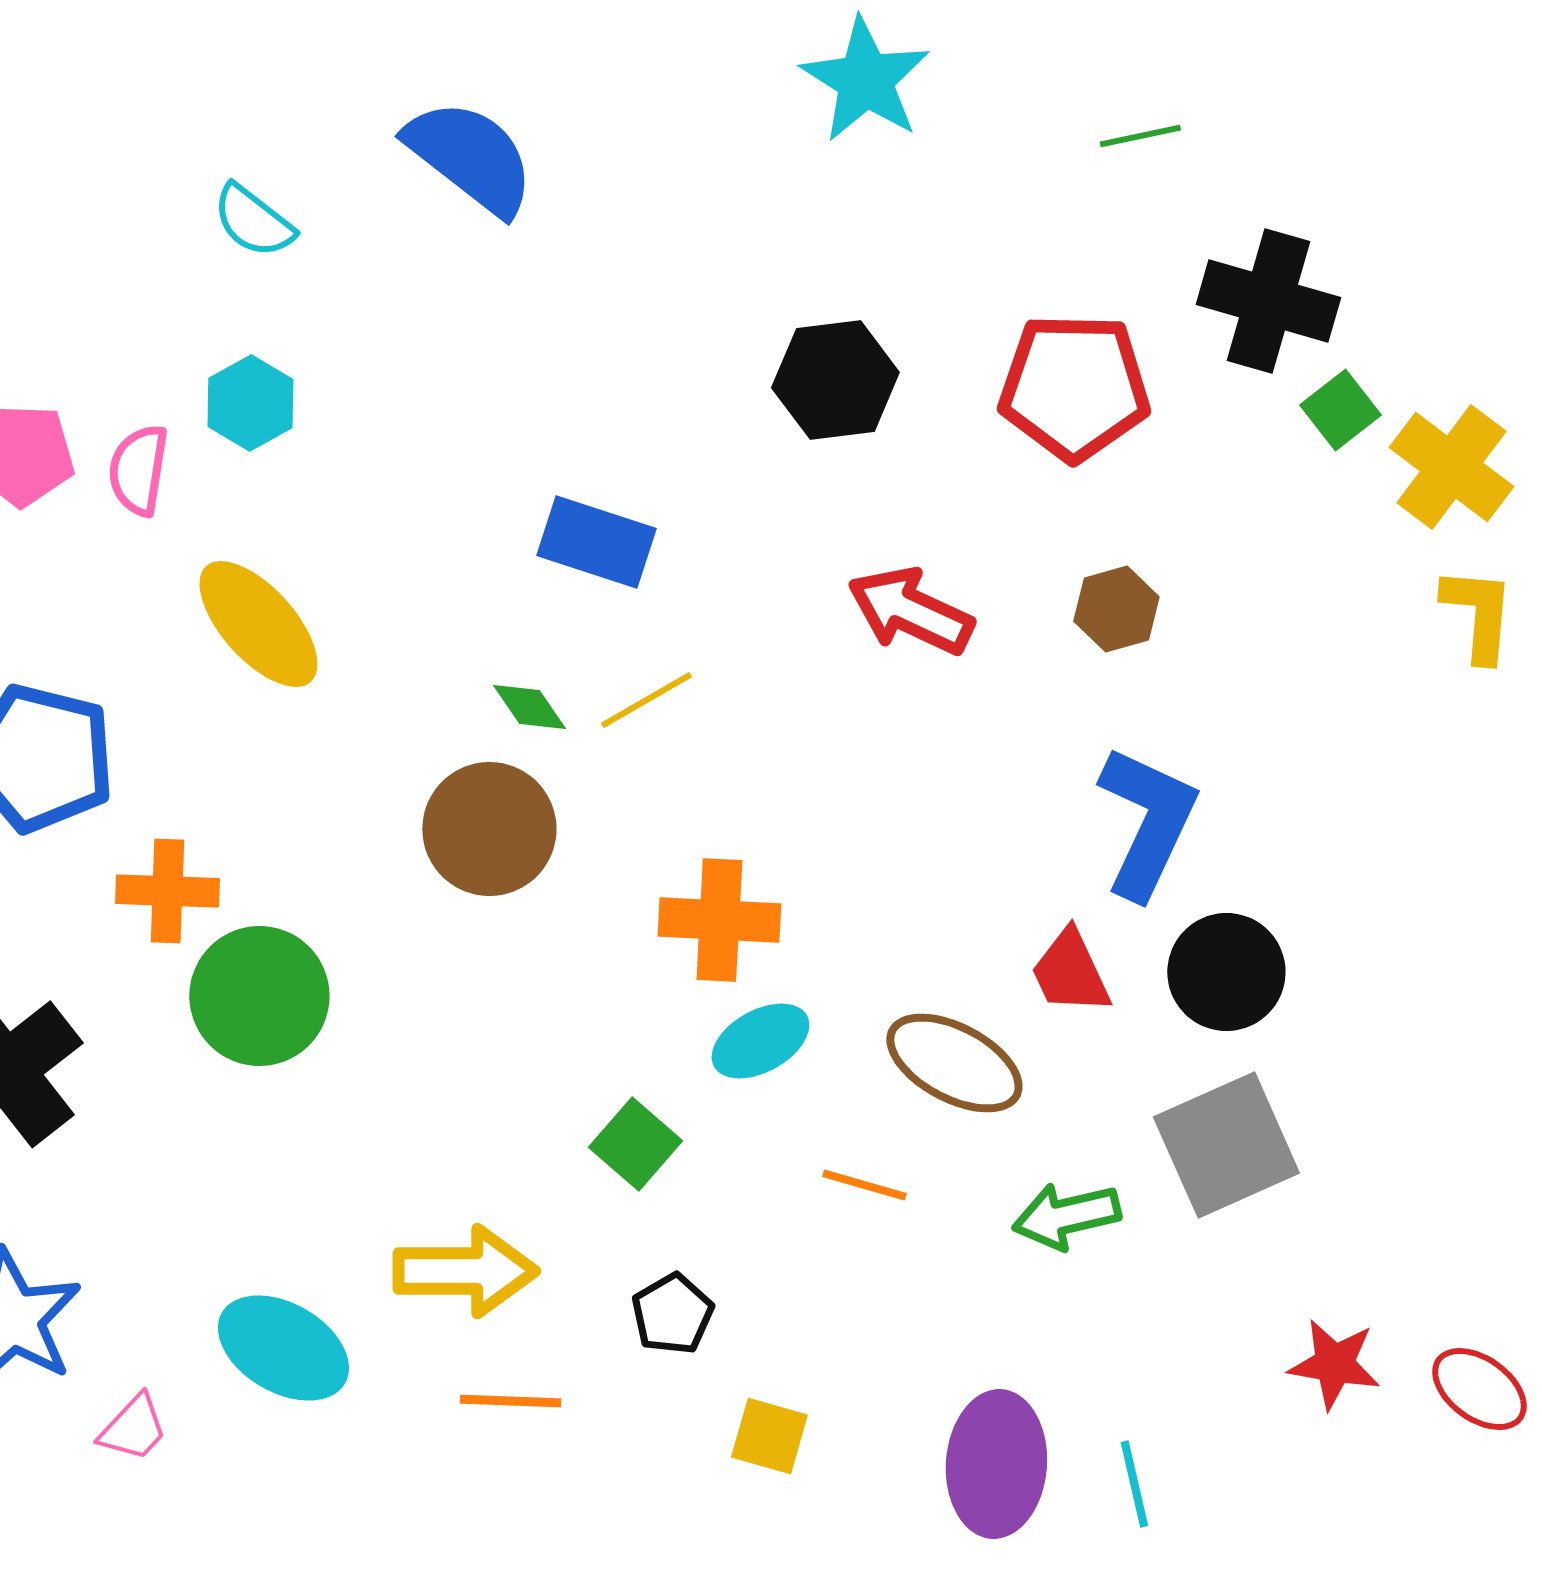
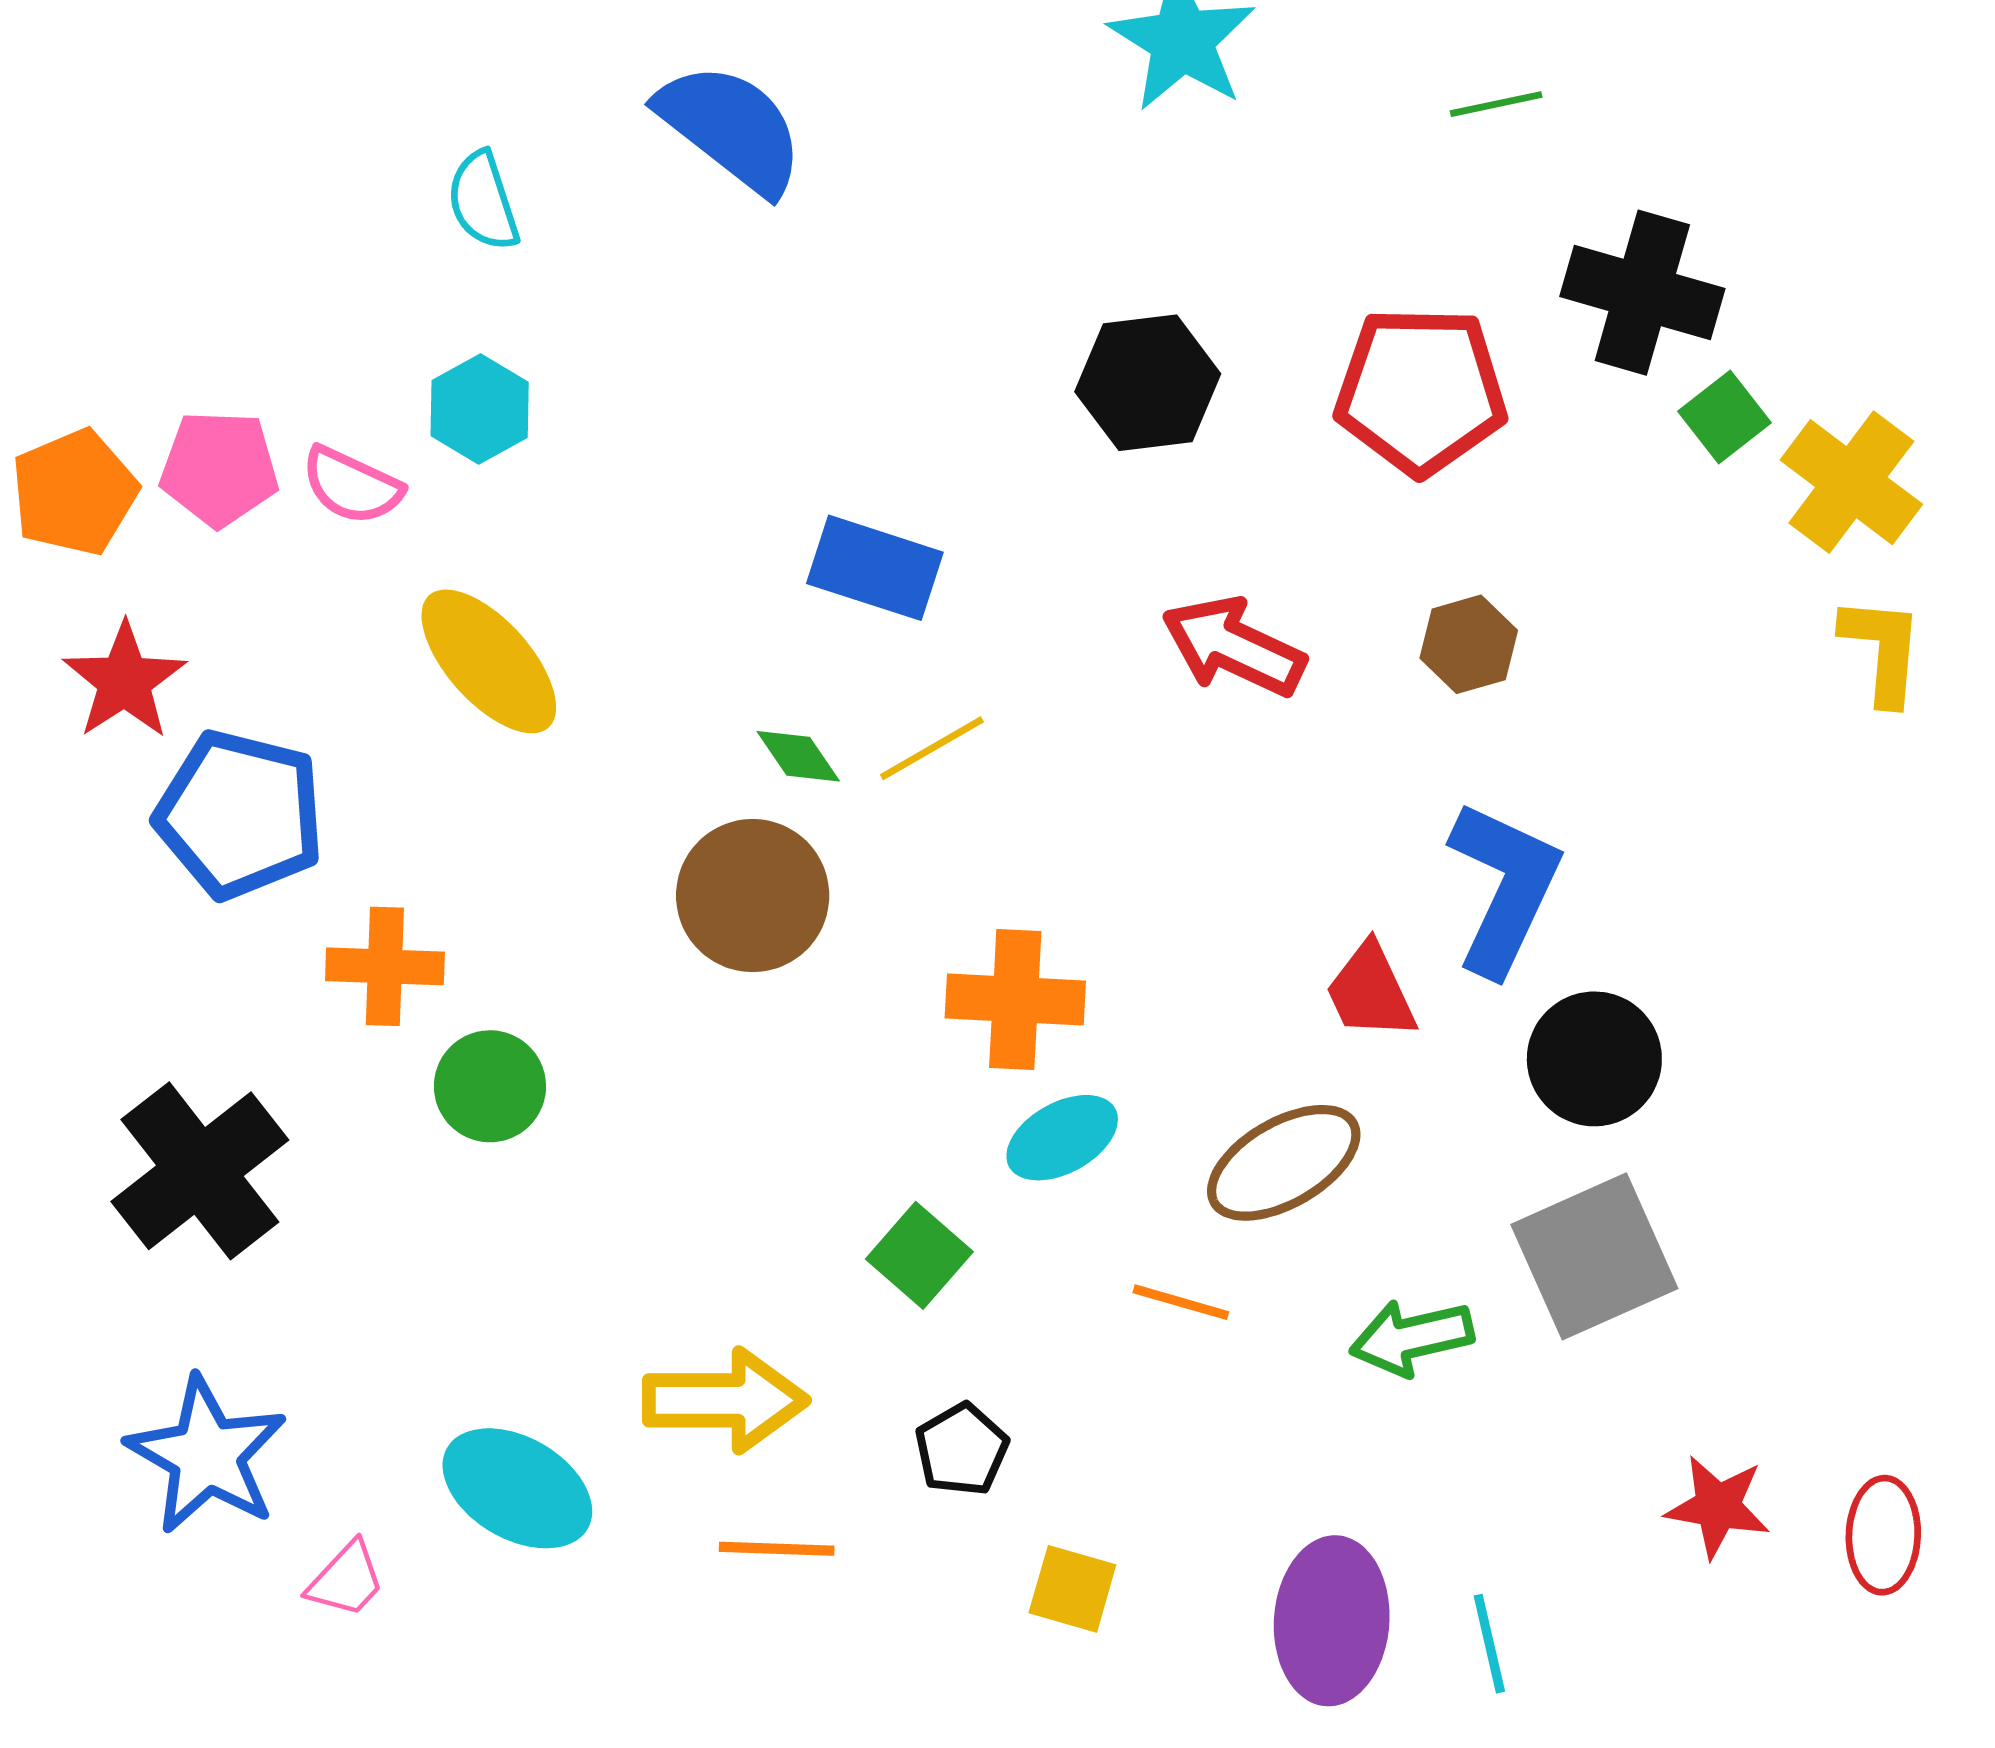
cyan semicircle: (253, 221) -> (483, 201), turned 34
pink semicircle: (138, 470) -> (352, 486), turned -74
red trapezoid: (1070, 972) -> (1371, 991), moved
green circle: (259, 996) -> (490, 1086), size x0.7
brown ellipse: (954, 1063) -> (1284, 1163), turned -58
red ellipse: (1479, 1389) -> (1883, 1535), turned 56

